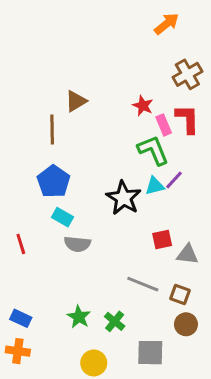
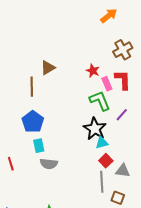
purple line: (174, 180) -> (122, 115), moved
cyan triangle: (155, 186) -> (102, 143), moved
black star: (123, 198) -> (95, 129), moved
cyan rectangle: (62, 217) -> (39, 146), turned 48
red square: (162, 239) -> (106, 161), turned -32
gray line: (143, 284) -> (102, 182), moved, turned 65

